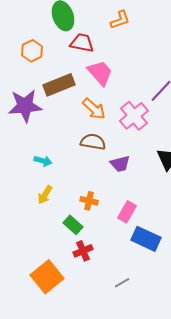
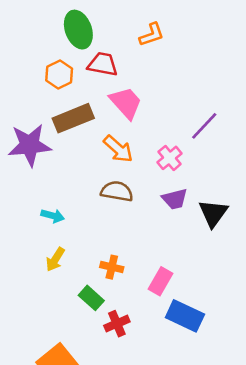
orange hexagon: (32, 51) -> (59, 74), moved
pink cross: (134, 116) -> (170, 158), size x0.7
purple trapezoid: (120, 164) -> (175, 199), moved
red cross: (83, 251) -> (117, 324), moved

